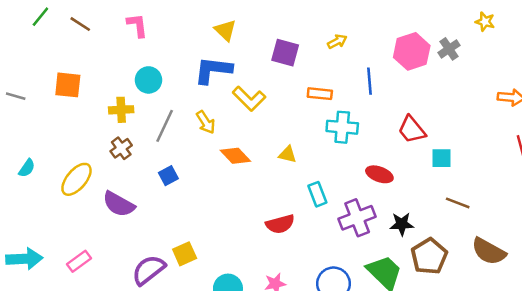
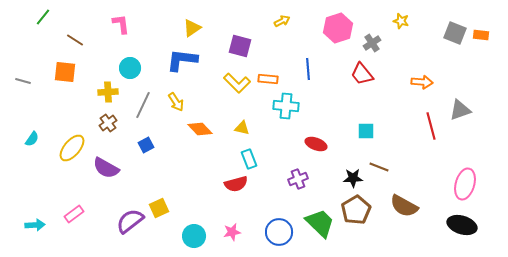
brown line: (80, 24) -> (75, 40), moved
yellow triangle: (225, 30) -> (192, 28), turned 42
yellow arrow: (337, 41) -> (282, 21), moved
pink hexagon: (412, 51) -> (338, 28), moved
yellow L-shape: (249, 99) -> (237, 83), moved
red trapezoid: (412, 130) -> (362, 74), moved
cyan rectangle: (317, 194) -> (249, 159), moved
purple cross: (357, 218) -> (298, 179), size x0.7
black star: (402, 224) -> (353, 178), moved
cyan arrow: (24, 259) -> (35, 225), moved, size x0.7

